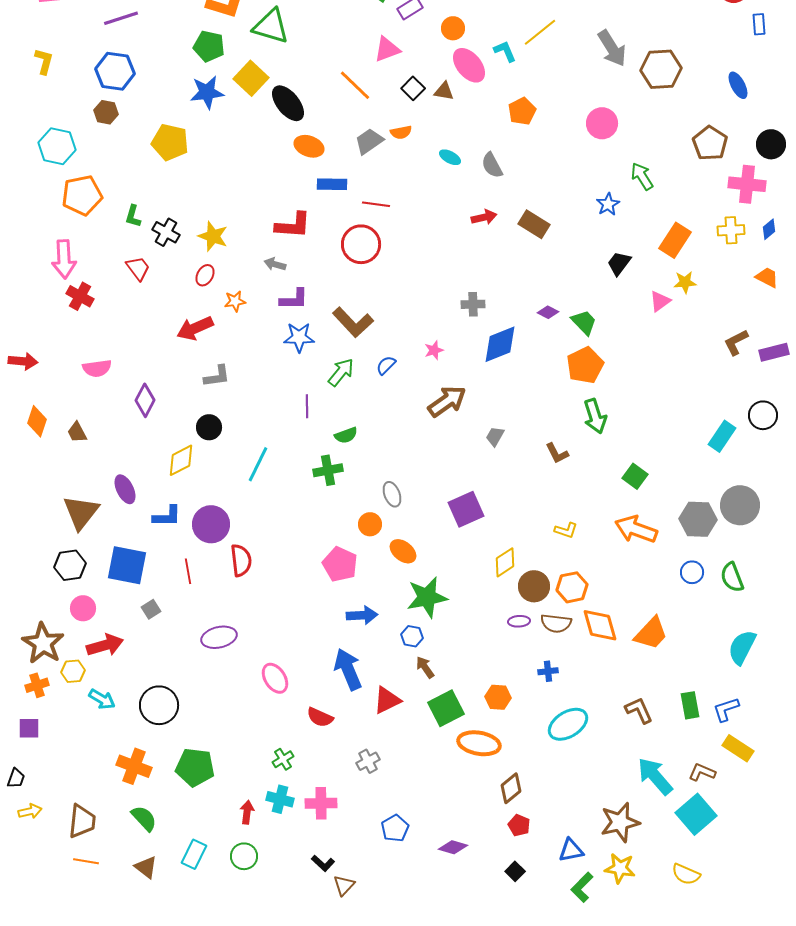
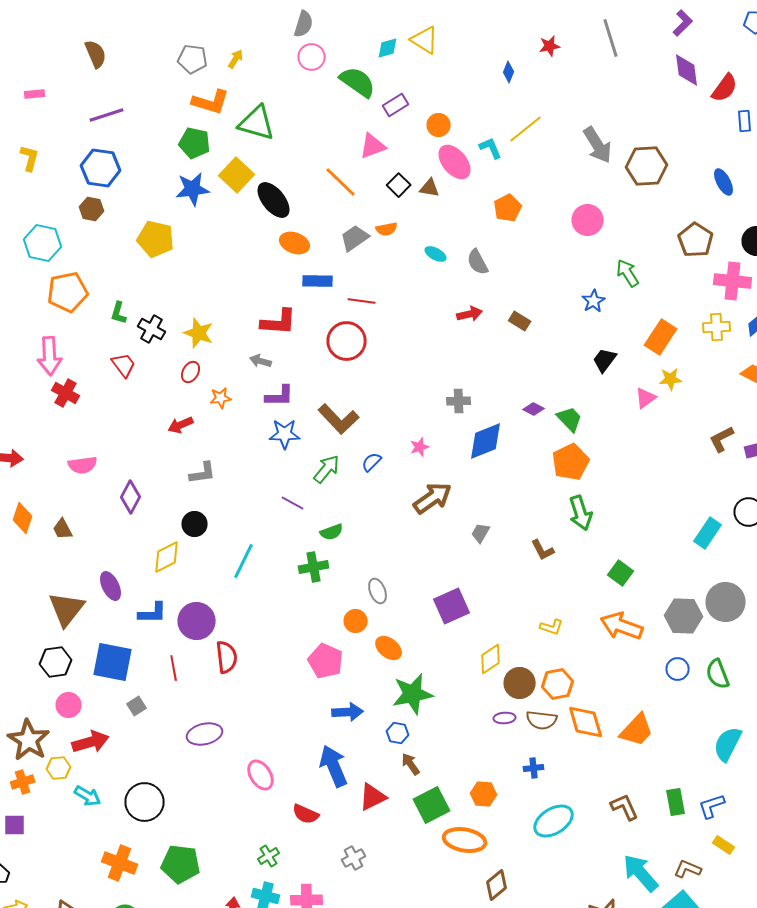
brown rectangle: (534, 224) -> (520, 321), size x0.7
red arrow: (195, 328) -> (181, 425), size x0.7
purple line: (307, 406) -> (293, 503), turned -60
yellow rectangle: (738, 748) -> (724, 845), size x0.7

